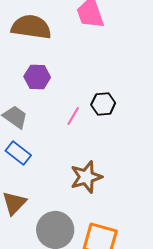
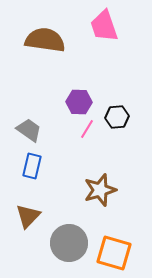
purple hexagon: (37, 77) -> (79, 102), moved
blue rectangle: (18, 153) -> (32, 166), turned 65

